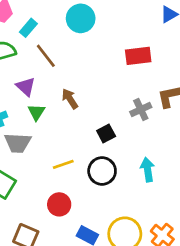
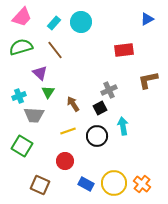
cyan rectangle: (28, 28) -> (54, 23), moved
brown arrow: (70, 99) -> (73, 104), moved
gray cross: (141, 109) -> (109, 90), moved
cyan arrow: (148, 170) -> (123, 126), moved

